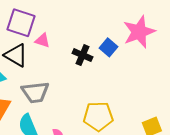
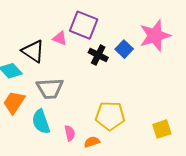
purple square: (21, 23) -> (84, 25), moved

